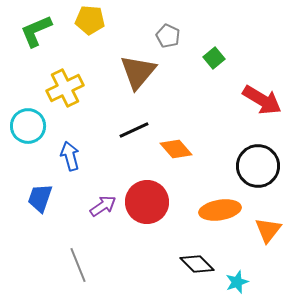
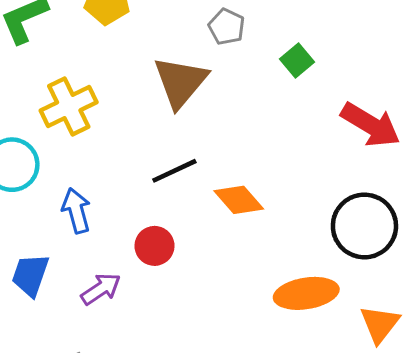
red circle: (147, 202) -> (154, 246), moved, size x0.6
purple arrow: (103, 206) -> (101, 289), moved

